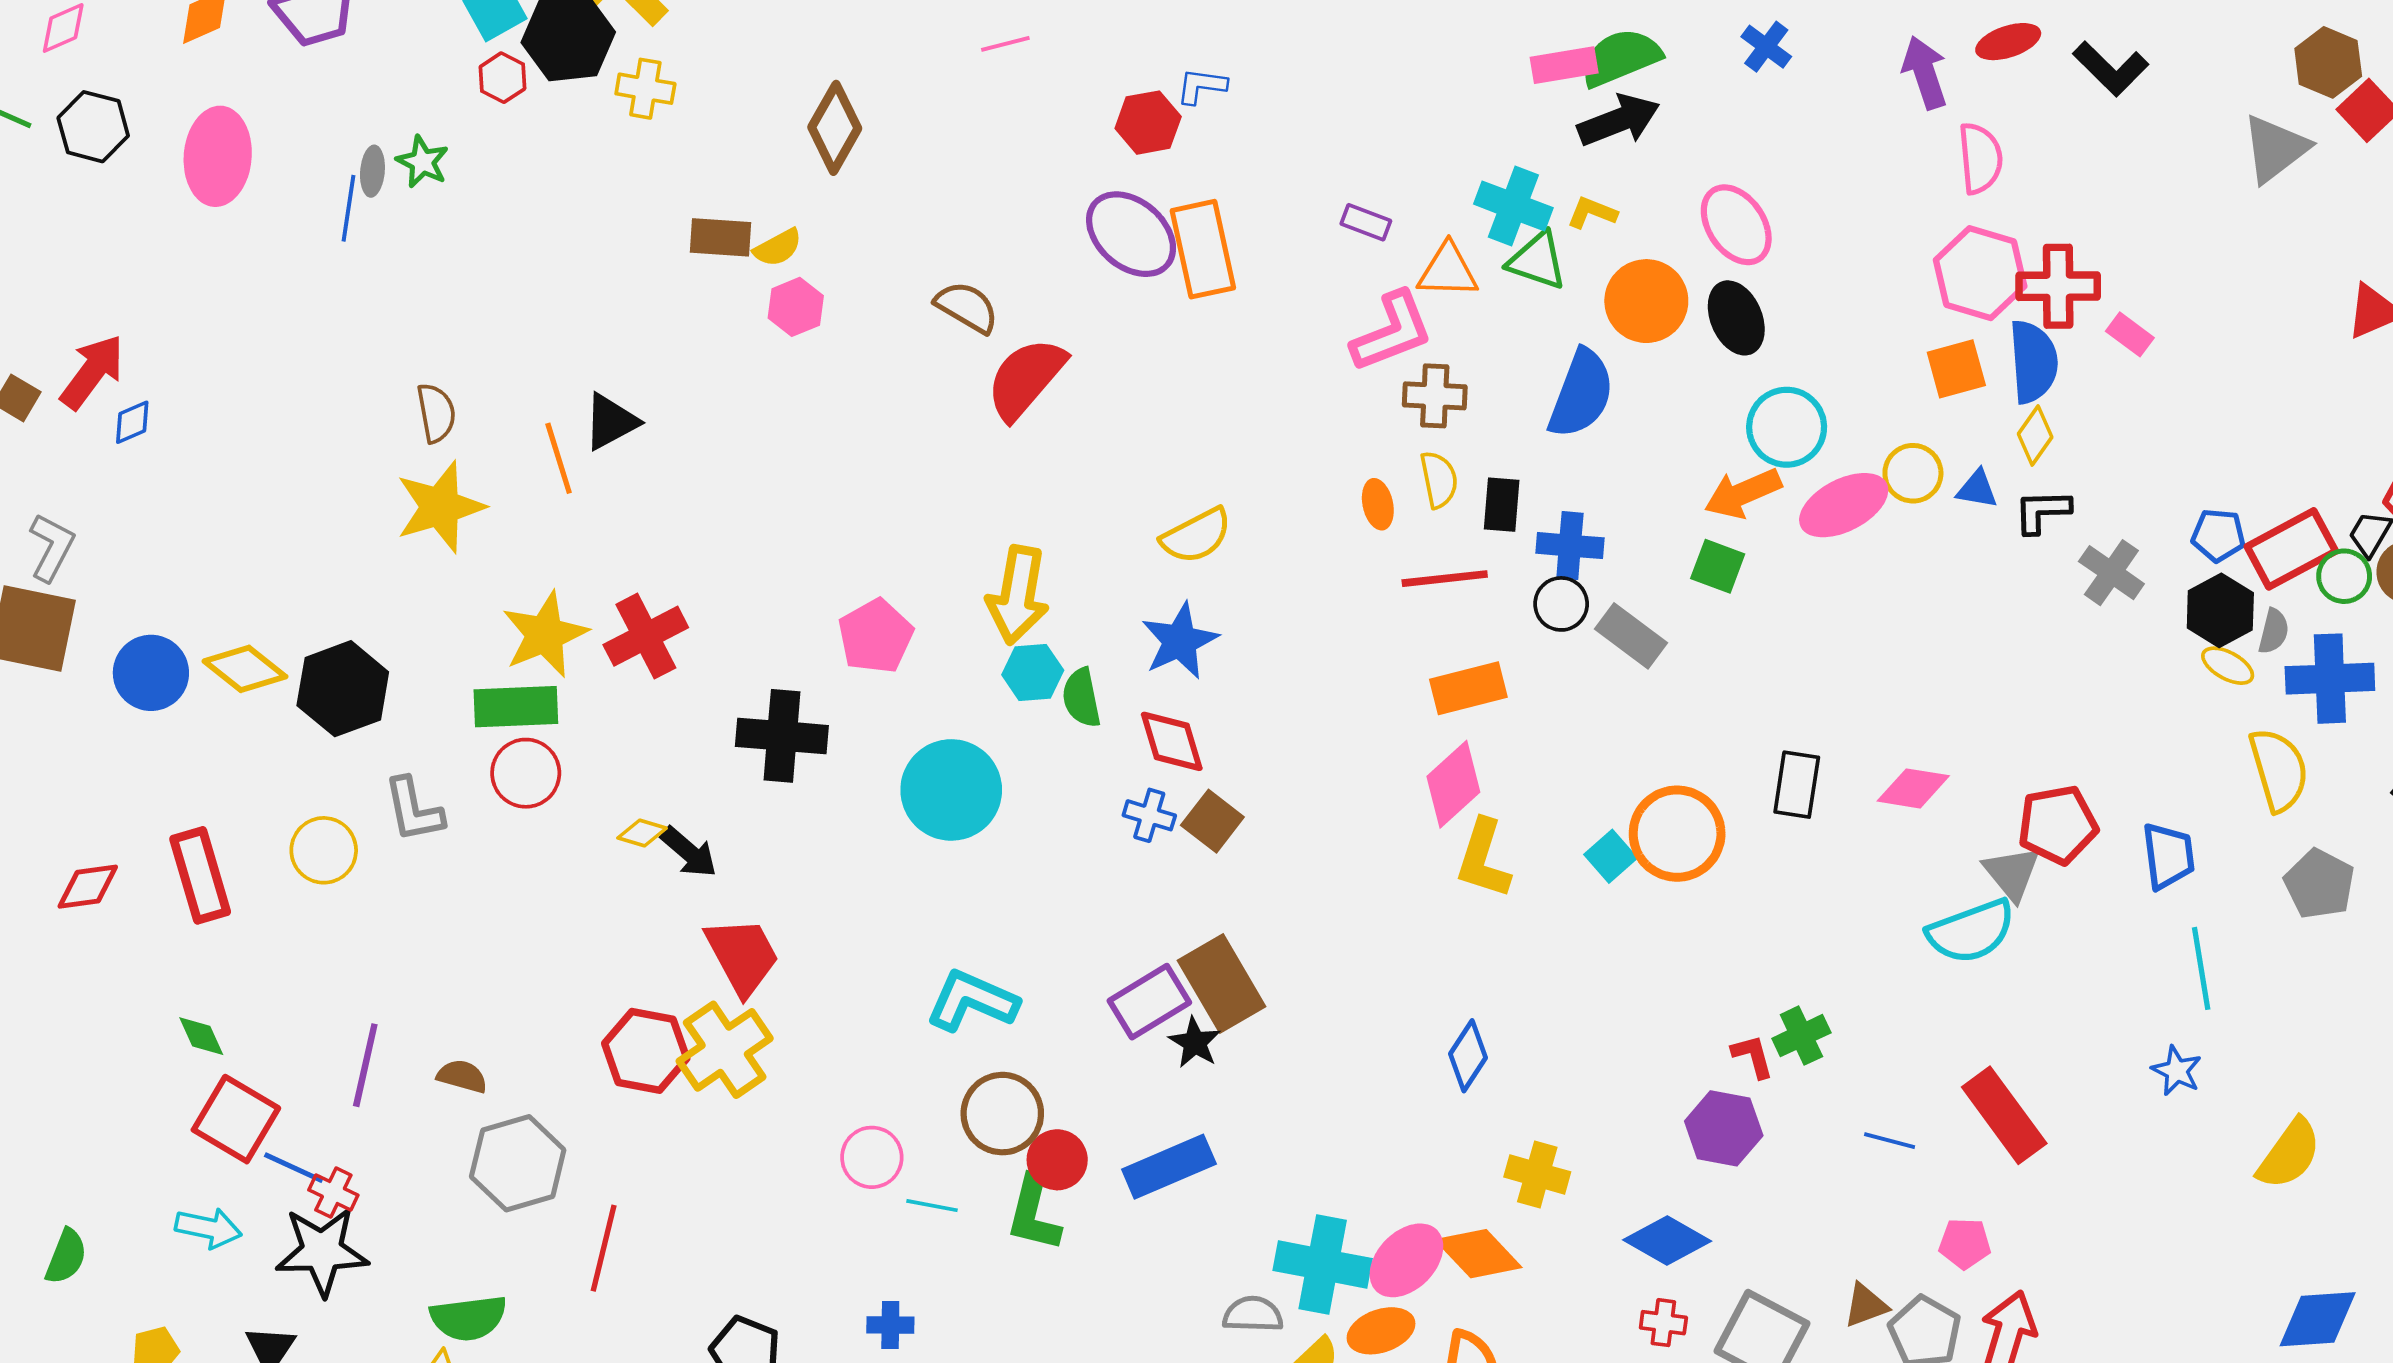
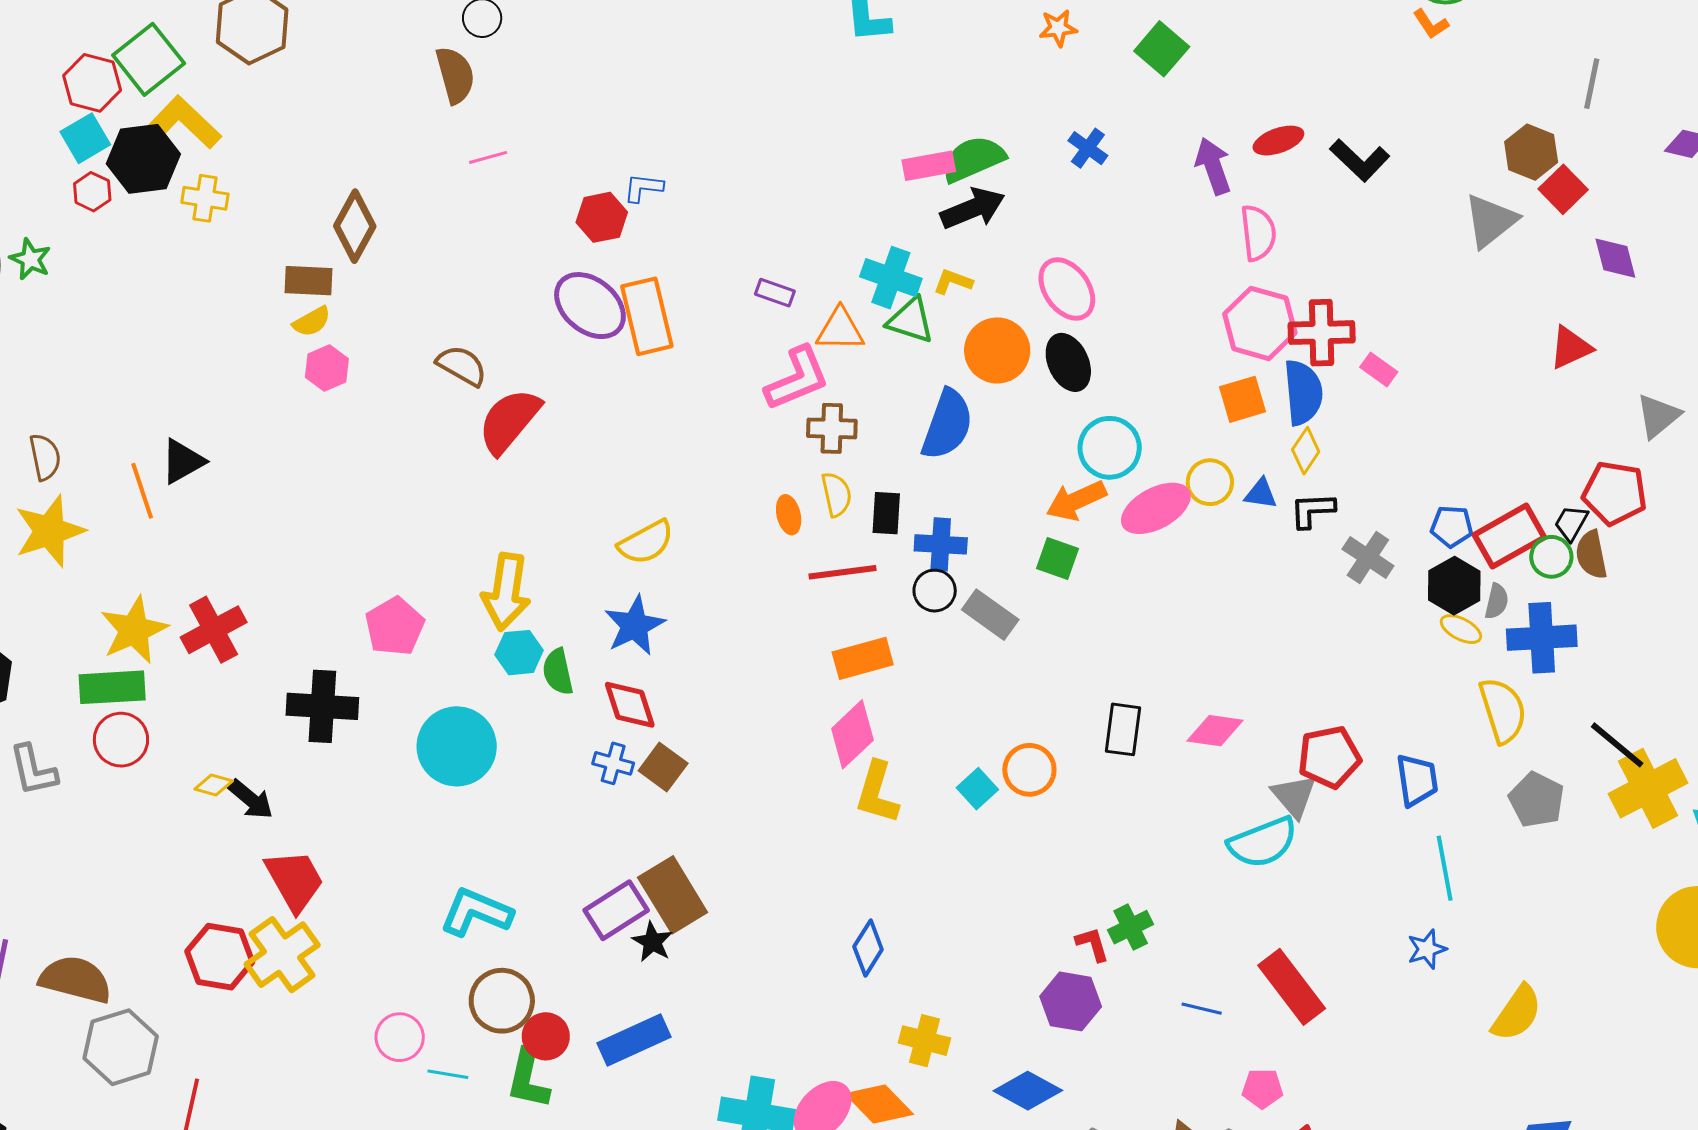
brown rectangle: (721, 237) -> (308, 281), moved
orange circle: (1677, 834) -> (1029, 770), size x0.7
blue star: (2177, 1071) -> (1427, 949), turned 30
brown semicircle: (462, 1076) -> (76, 979), size x1.8

